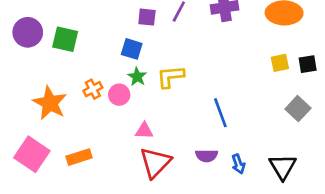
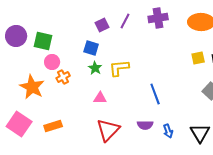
purple square: (147, 17) -> (102, 25), turned -32
pink circle: (119, 95) -> (52, 62), moved
pink triangle: (144, 131) -> (100, 98), moved

